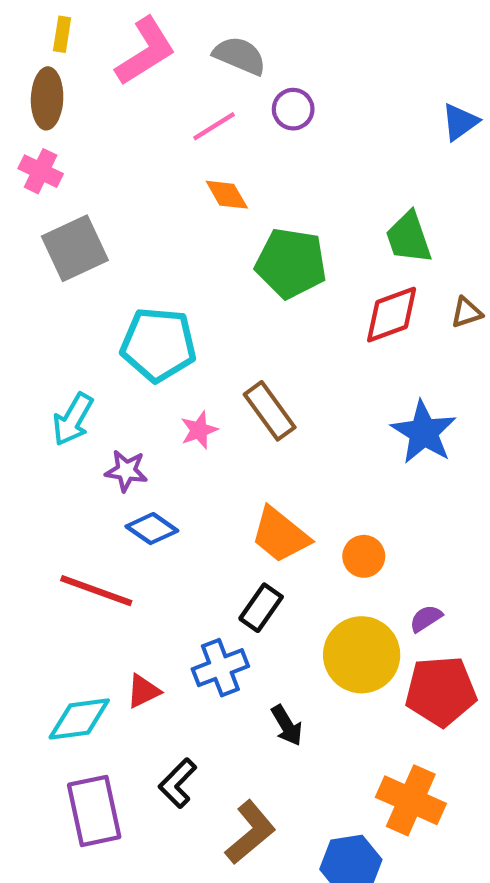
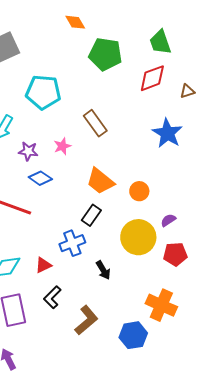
brown triangle: (466, 312) -> (187, 91), moved
pink star: (199, 430) -> (62, 146), moved
red triangle: (143, 691) -> (43, 265), moved
red pentagon: (441, 691) -> (175, 254), size x0.7

